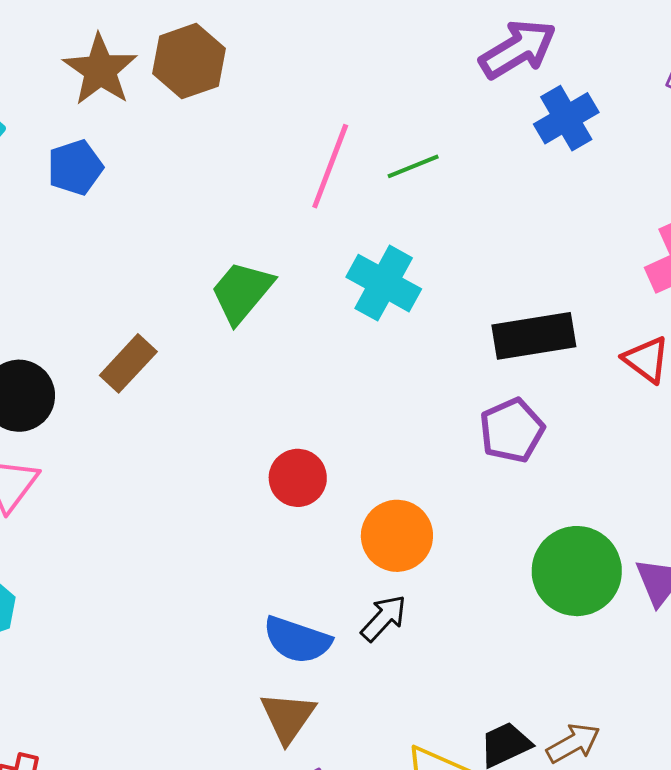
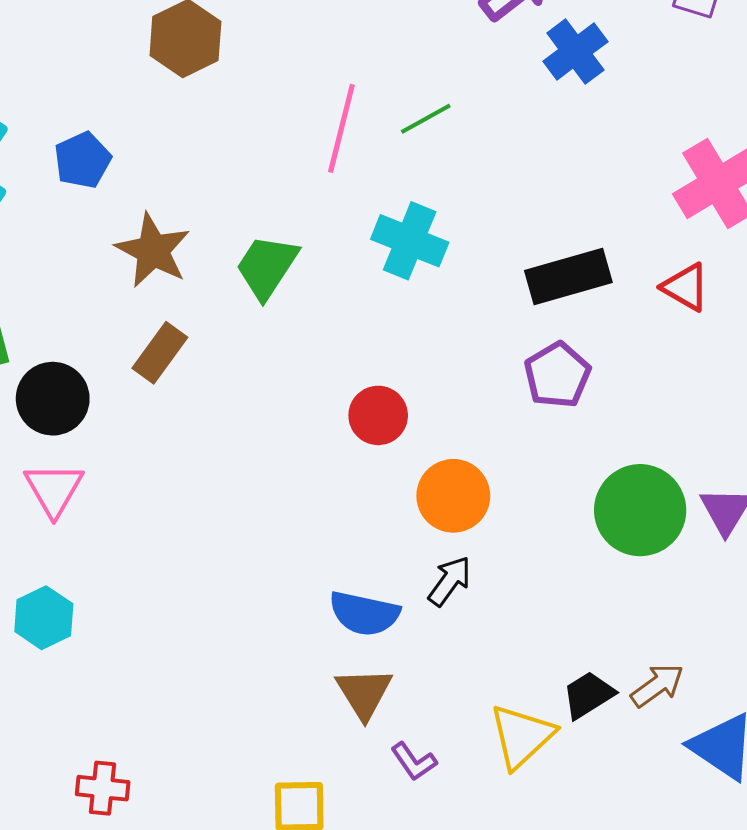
brown star: (100, 70) -> (153, 251), moved
red circle: (298, 478) -> (378, 415), moved

